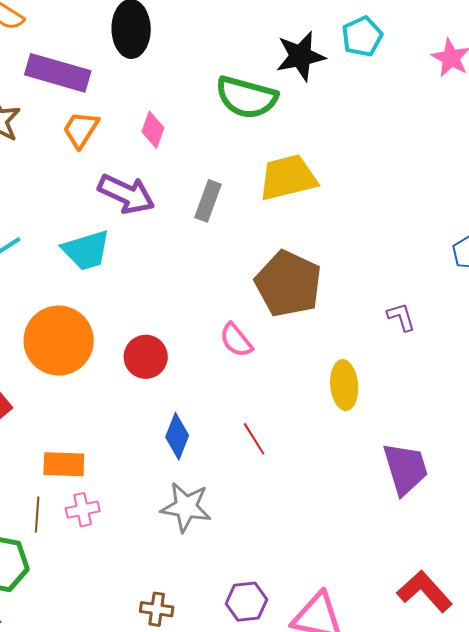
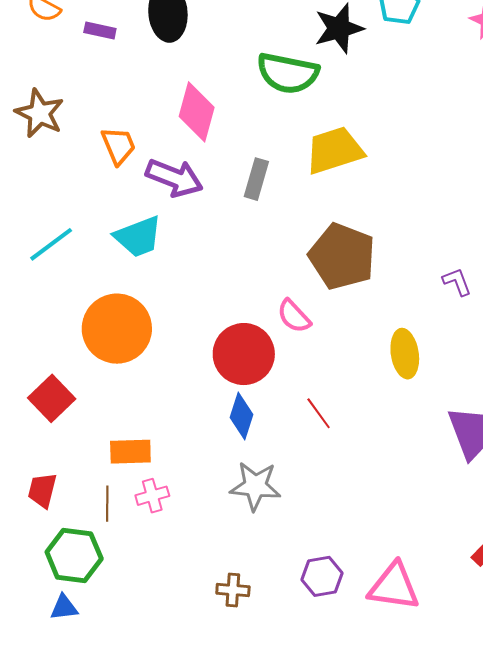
purple rectangle: (58, 73) -> (100, 31), moved, size x0.5
orange trapezoid: (81, 130) -> (118, 146), moved, turned 129
pink diamond: (153, 130) -> (197, 112), size x1.6
red circle: (146, 357) -> (244, 354), moved, size x1.4

